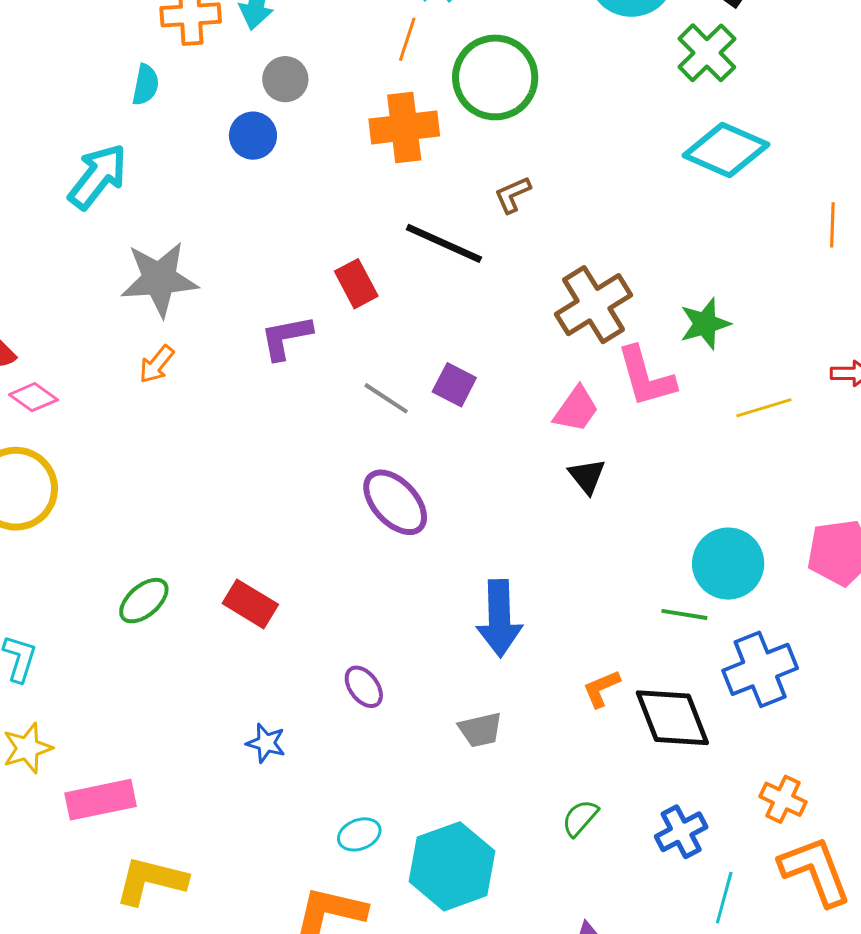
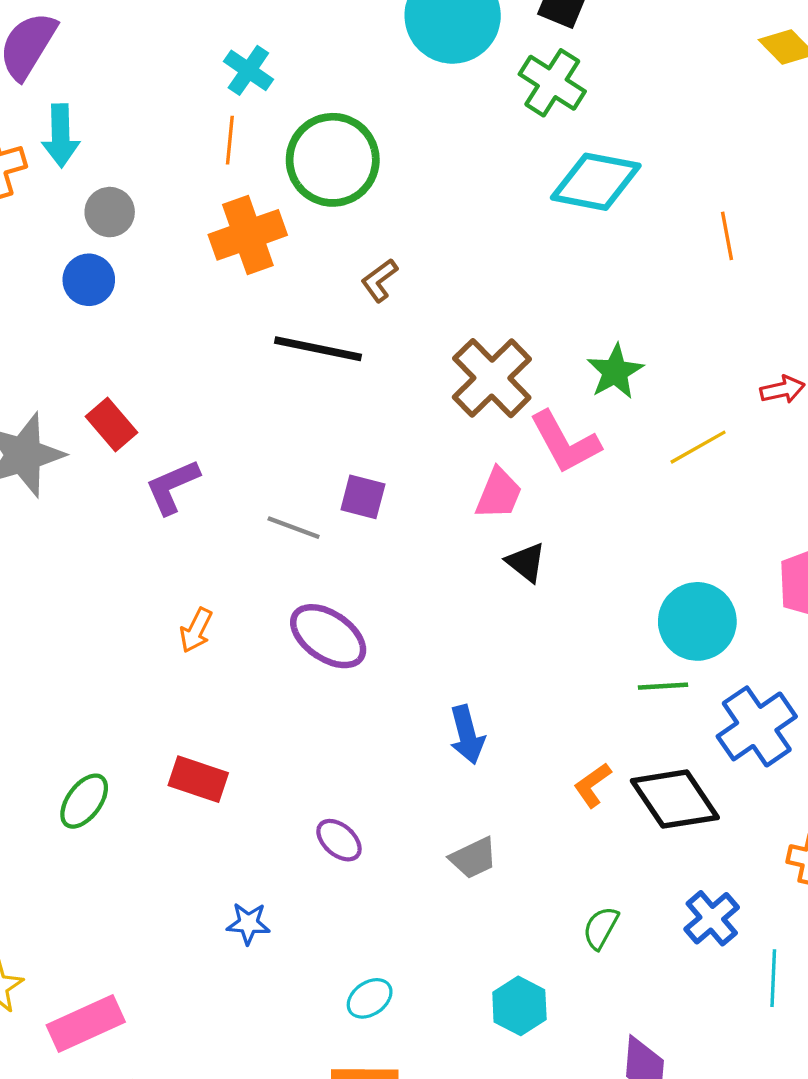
red rectangle: (356, 284) -> (111, 425), moved
orange arrow: (157, 364) -> (196, 630), moved
blue arrow: (499, 618) -> (467, 735), size x0.7
cyan hexagon: (452, 866) -> (519, 1006), moved, size x0.6

